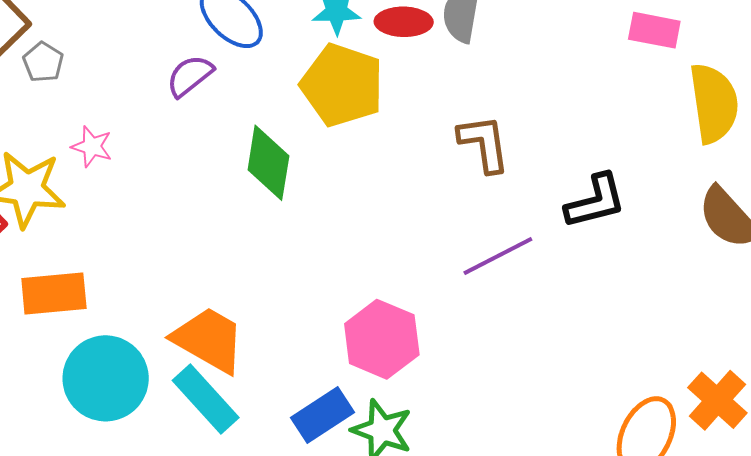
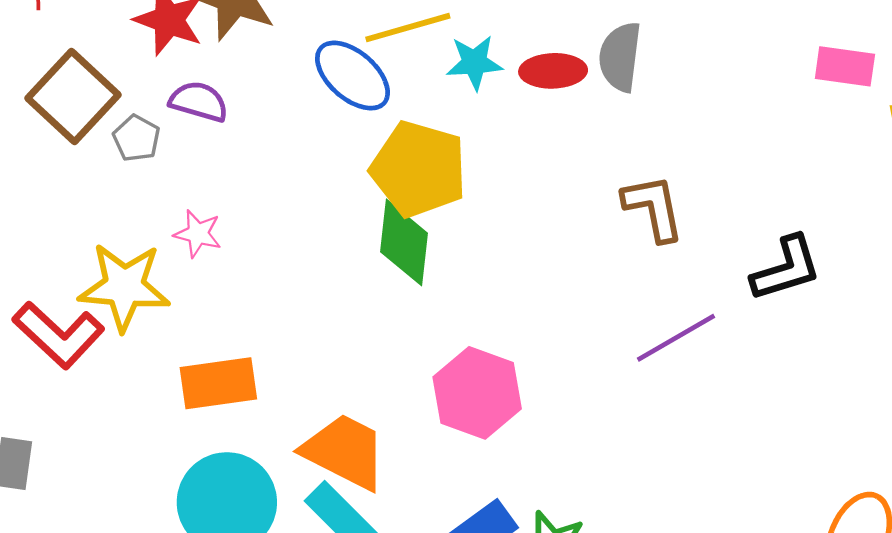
purple semicircle: (190, 76) -> (199, 102), moved, turned 57
yellow pentagon: (342, 85) -> (419, 169), moved
orange rectangle: (54, 293) -> (218, 383), moved
pink hexagon: (382, 339) -> (477, 393), moved

